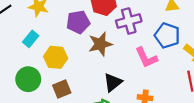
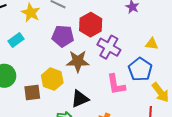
purple cross: (129, 21) -> (109, 47), turned 30
yellow hexagon: (56, 57) -> (52, 79), moved

